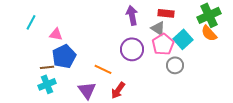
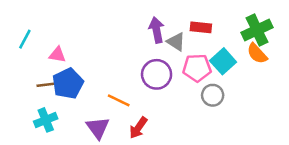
gray triangle: (158, 28) -> (176, 42), moved
pink pentagon: (163, 44) -> (197, 68), turned 30
brown line: (47, 67) -> (46, 85), moved

